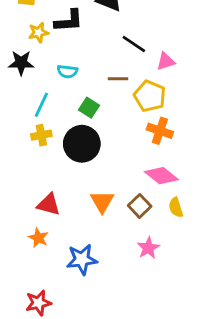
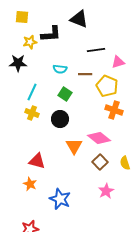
black line: (134, 44) -> (96, 50), turned -42
cyan semicircle: (67, 71) -> (60, 69), moved
yellow cross: (41, 135) -> (32, 113), turned 32
black circle: (82, 144) -> (60, 119), size x0.7
pink diamond: (161, 176) -> (99, 138), moved
orange triangle: (102, 202) -> (74, 146), moved
blue star: (82, 259) -> (60, 199), turned 30

